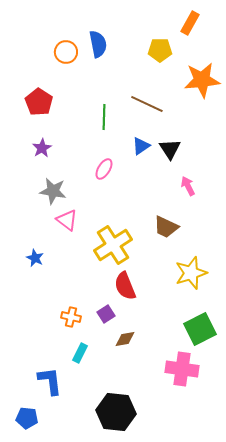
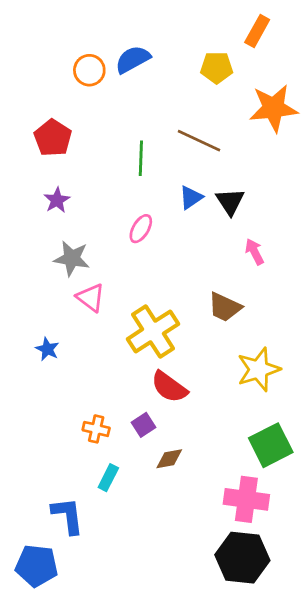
blue semicircle: (98, 44) -> (133, 59), turned -108
red semicircle: (125, 286) -> (169, 387), turned -32
black hexagon: (116, 412) -> (242, 558), moved
blue pentagon: (27, 418) -> (37, 566), size x1.4

